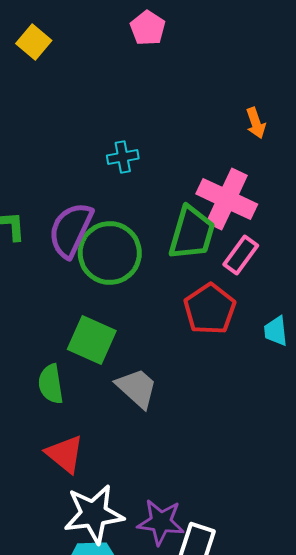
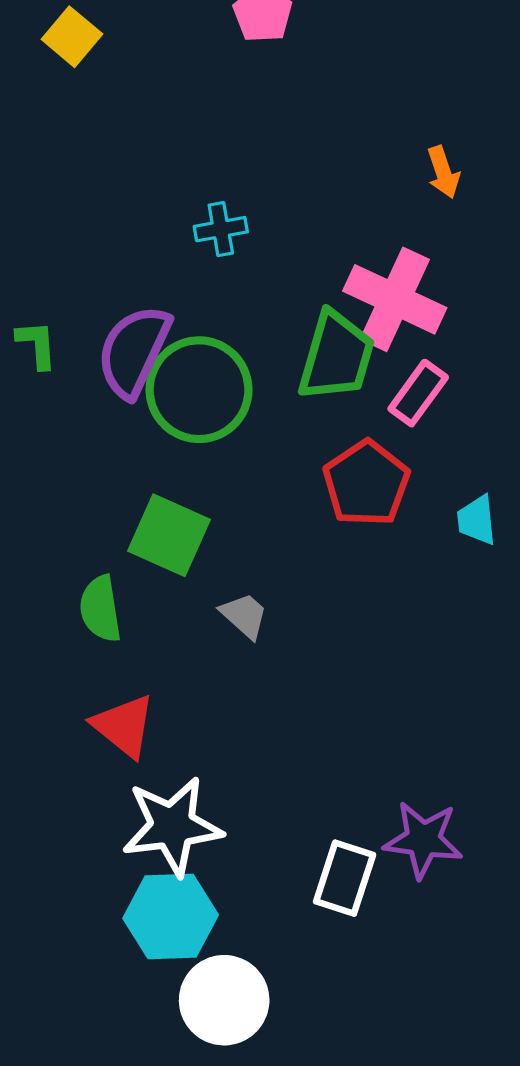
gray trapezoid: (137, 388) -> (244, 615), size x0.7
purple star: (161, 522) -> (423, 840), moved

